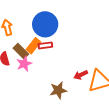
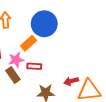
red rectangle: (45, 45) -> (34, 66), moved
brown rectangle: (21, 51) -> (13, 75), moved

